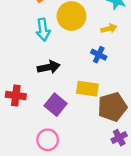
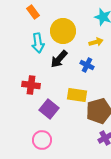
black arrow: (49, 67) -> (59, 59), moved, turned 144
red cross: (16, 96) -> (31, 85), moved

